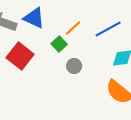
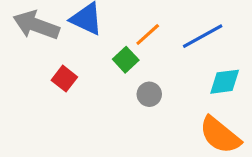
red square: (20, 56) -> (64, 79), size x0.6

